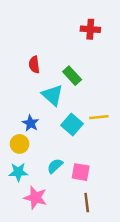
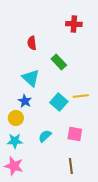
red semicircle: (34, 65) -> (32, 43), moved
cyan triangle: (52, 95) -> (31, 78), moved
pink square: (81, 172) -> (75, 134), moved
pink star: (35, 198) -> (14, 166), moved

